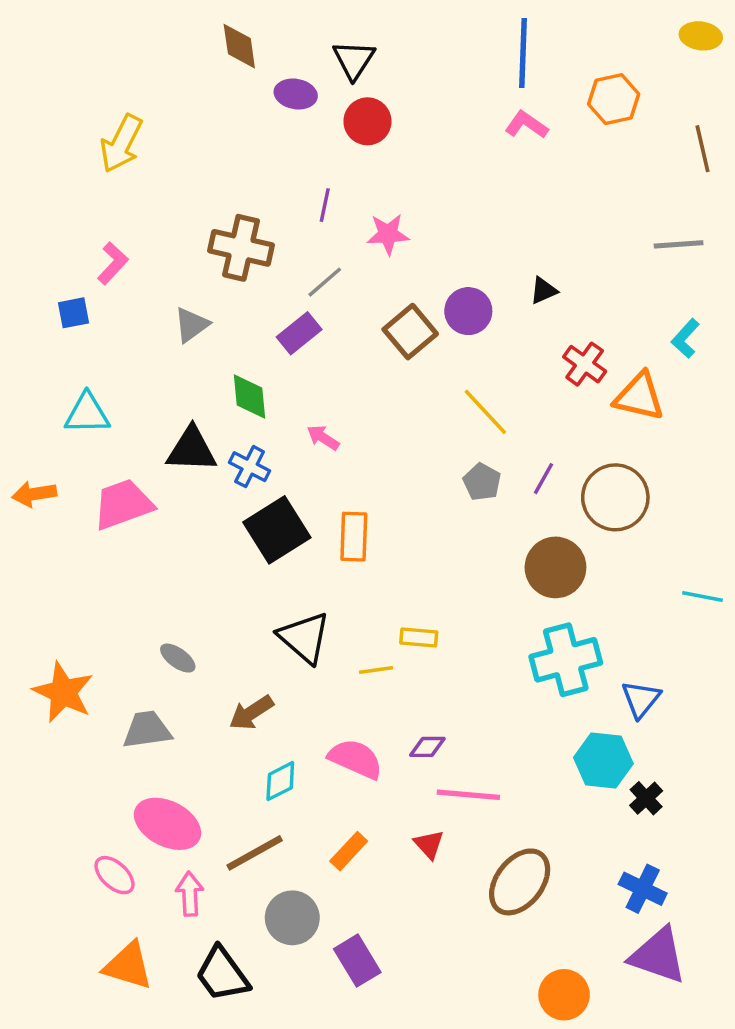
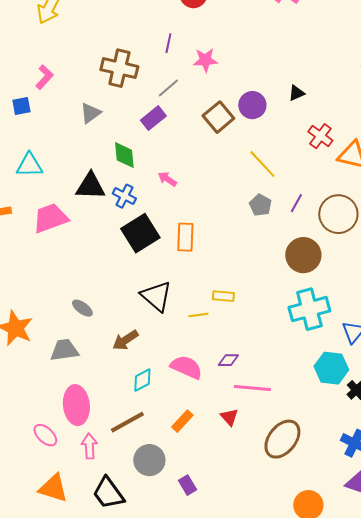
pink ellipse: (168, 824) -> (76, 405), turned 57
purple rectangle: (357, 961) -> (187, 485), size x0.7

